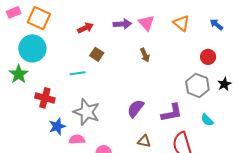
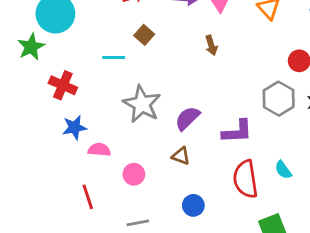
gray star: (87, 112) -> (142, 104), moved
cyan semicircle: (207, 120) -> (283, 170), moved
brown triangle: (144, 141) -> (181, 156), moved

